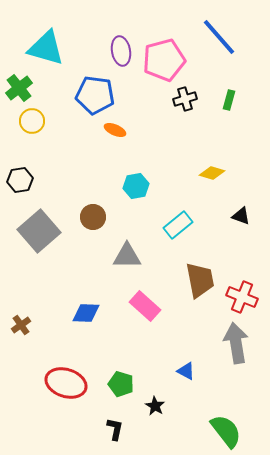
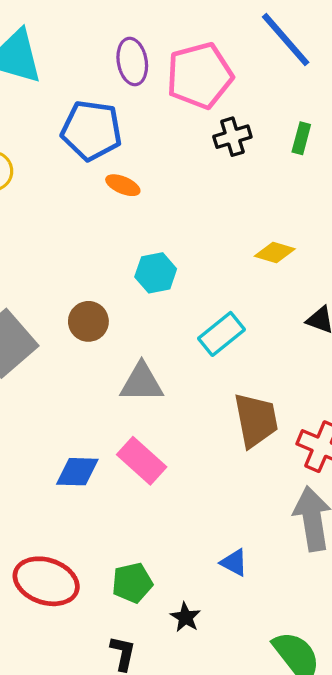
pink rectangle: (145, 306) -> (142, 461), moved
green pentagon: (121, 384) -> (132, 583), turned -30

